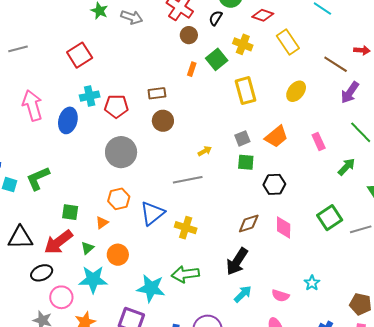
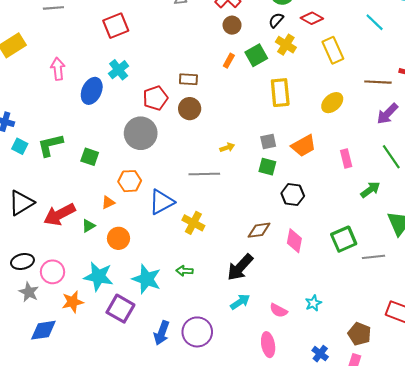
black semicircle: (216, 18) -> (276, 20), moved
brown line: (336, 64) -> (378, 82), turned -40
cyan cross: (90, 96) -> (119, 70), turned -36
pink arrow: (32, 105) -> (58, 69), size x0.7
red pentagon: (116, 106) -> (155, 98), moved, turned -30
green square: (70, 212) -> (90, 157), moved
black triangle: (20, 238) -> (21, 203), turned -40
black ellipse: (42, 273) -> (22, 261), moved
green arrow: (185, 274) -> (185, 271), size x0.6
cyan star: (93, 279) -> (98, 276), moved

